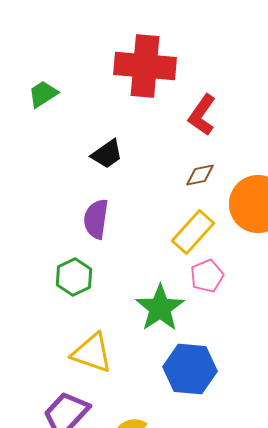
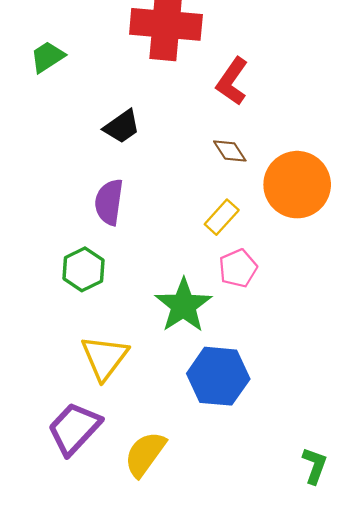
brown diamond: (200, 175) -> (230, 151), turned 68
yellow rectangle: (193, 232) -> (222, 217), size x0.7
yellow triangle: (92, 353) -> (104, 358), turned 48

